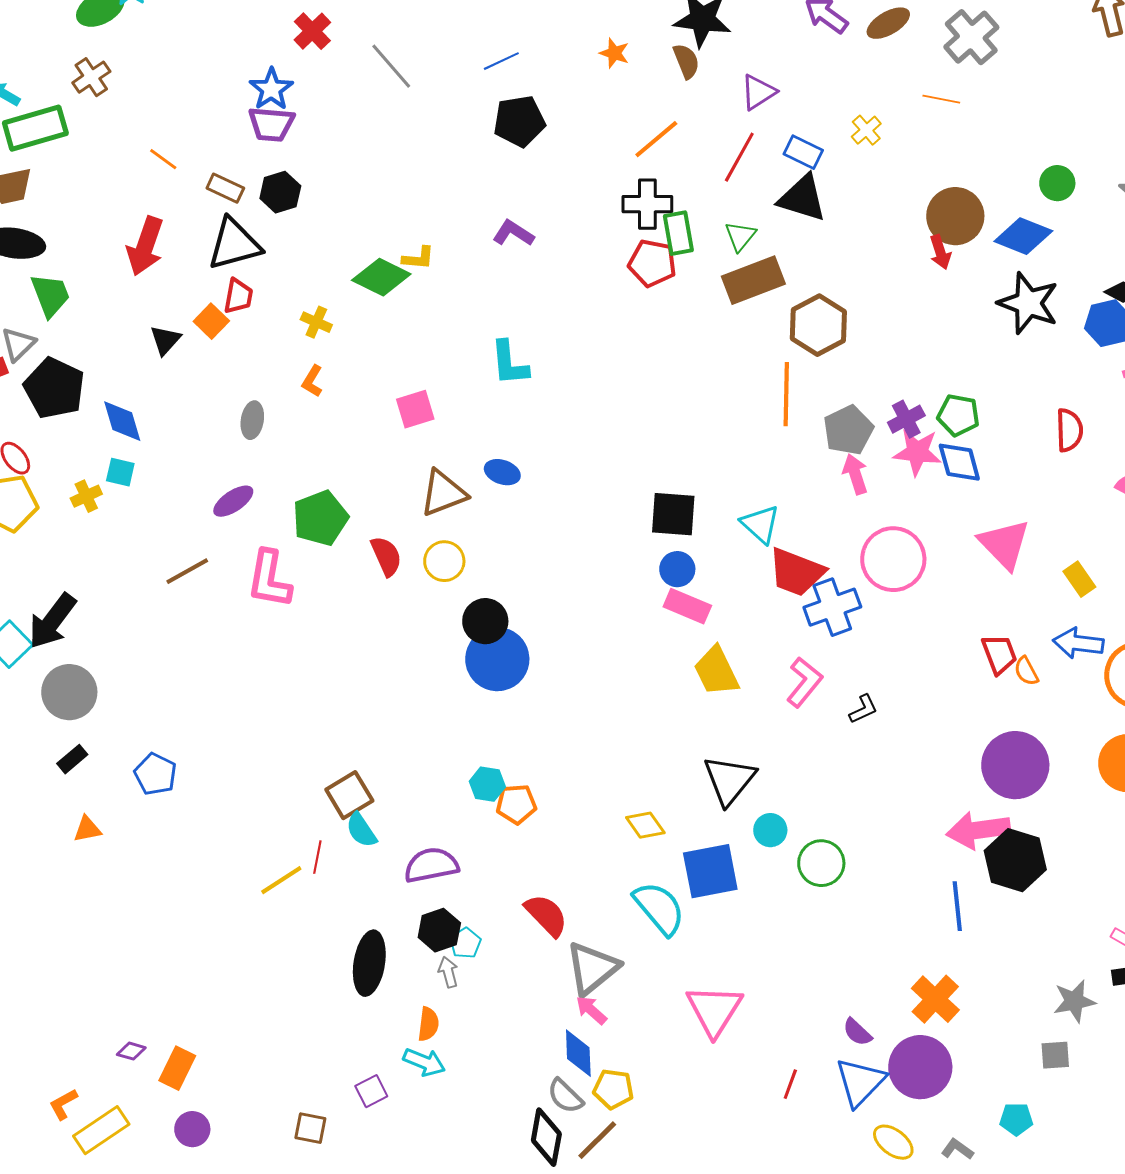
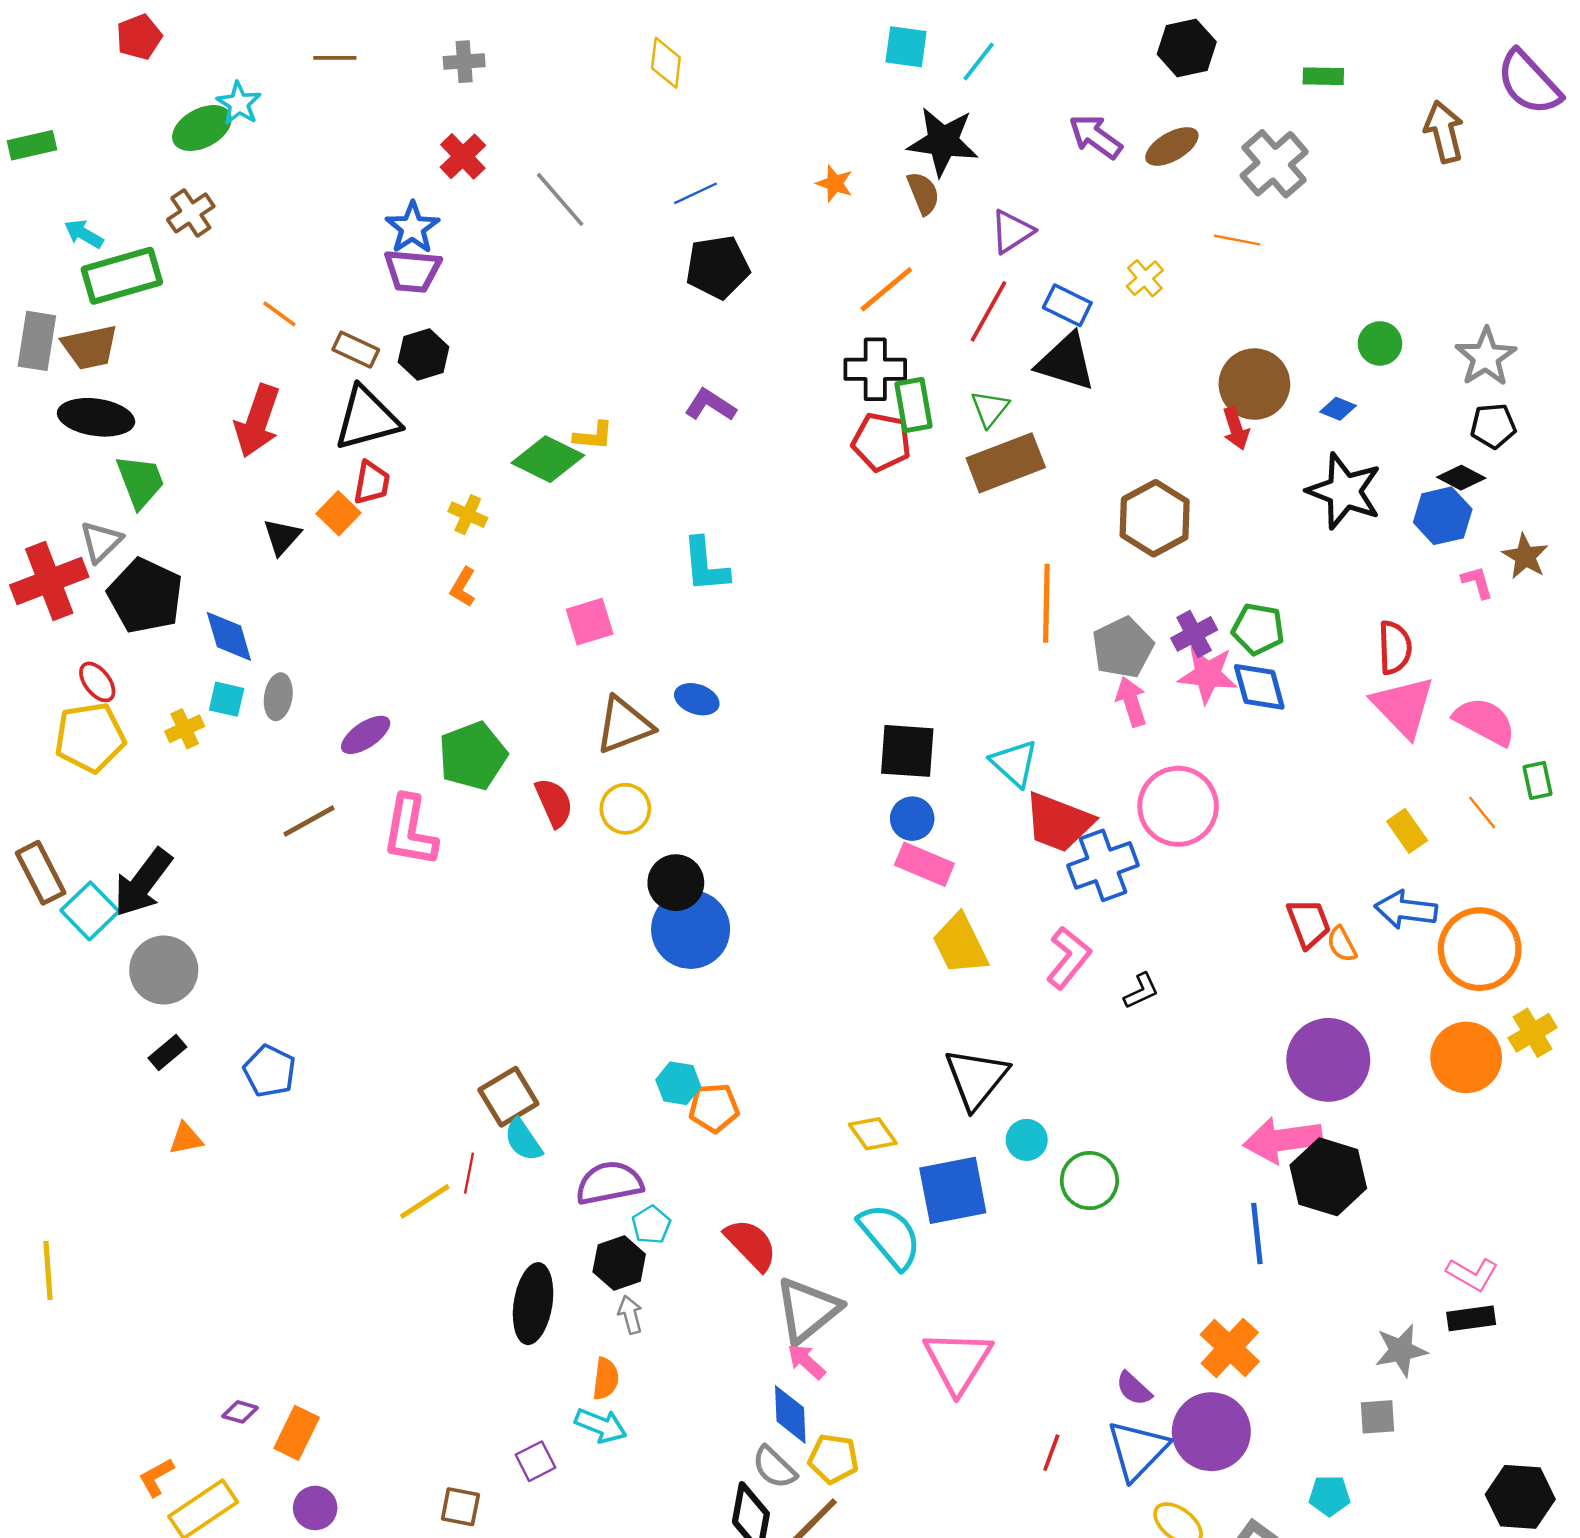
blue diamond: (1023, 236) -> (1338, 409), size x0.5
brown hexagon: (818, 325) -> (1155, 518), moved
gray ellipse: (252, 420) -> (278, 697), moved
pink triangle: (1004, 544) -> (1403, 707), moved
cyan pentagon: (465, 943) -> (651, 1225), moved

